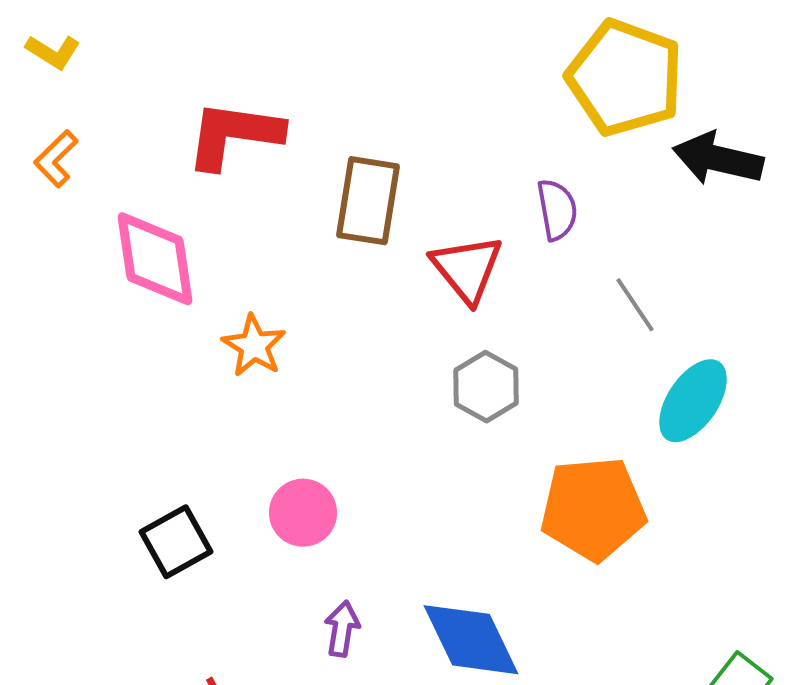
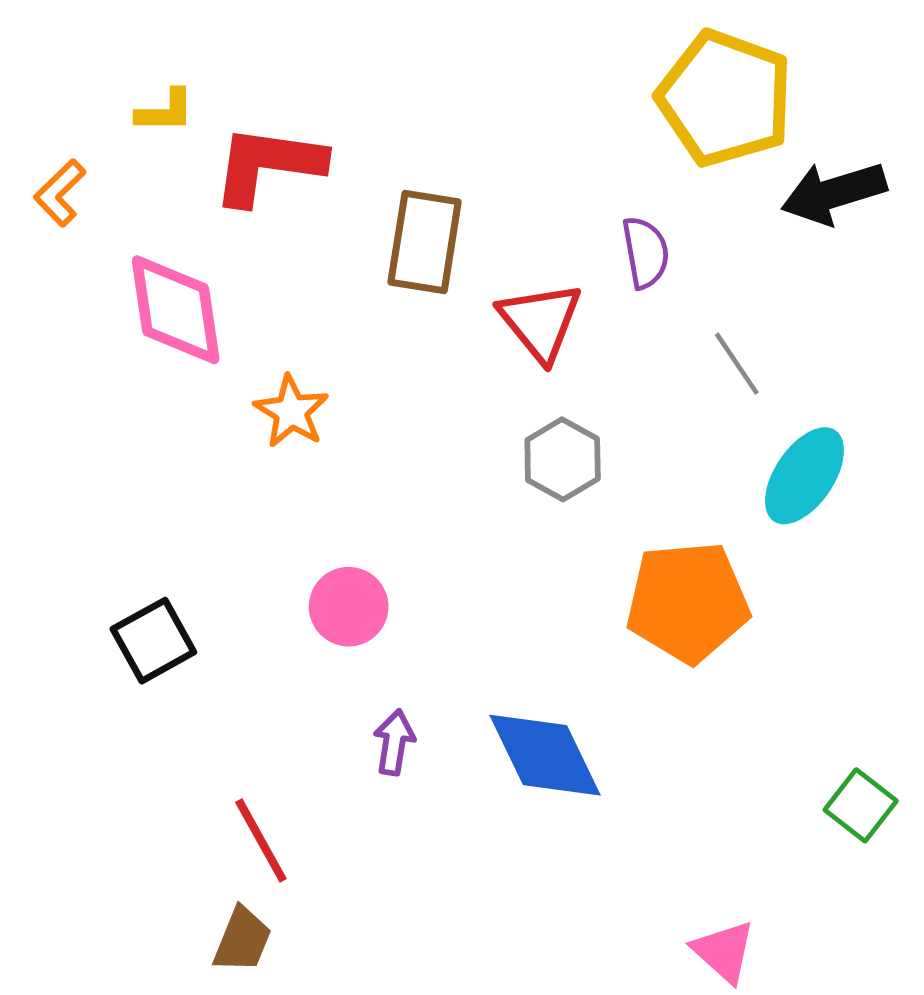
yellow L-shape: (53, 52) -> (165, 111), moved, turned -32
black arrow: (718, 159) -> (834, 193), turned -30
black square: (176, 542) -> (153, 641), moved

